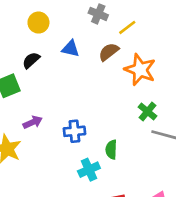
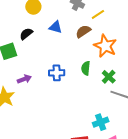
blue cross: (74, 131) -> (57, 73), moved
green semicircle: (111, 150) -> (86, 68), moved
cyan cross: (89, 170) -> (101, 122), moved

